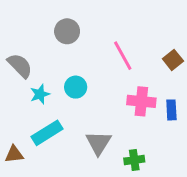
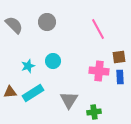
pink line: (123, 56) -> (98, 29), moved
brown square: (173, 60) -> (119, 57), moved, turned 32
gray semicircle: (20, 66) -> (14, 25), moved
brown triangle: (14, 154) -> (10, 92), moved

